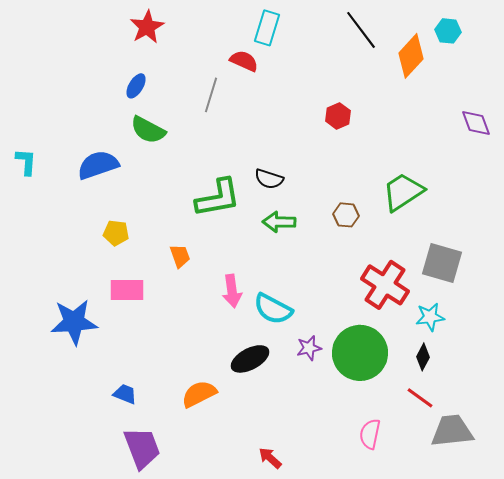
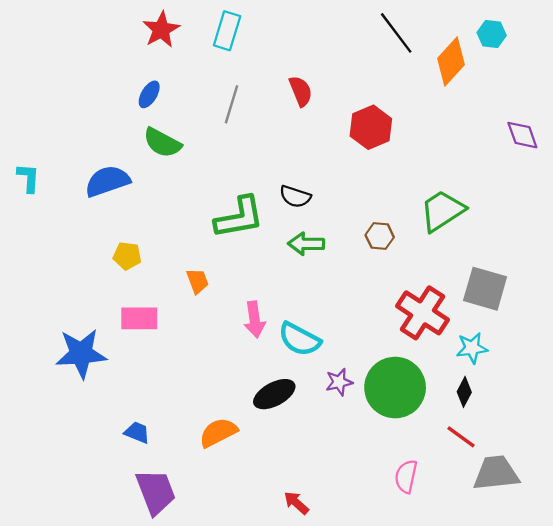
cyan rectangle: (267, 28) -> (227, 31), moved
red semicircle: (244, 61) -> (301, 91), moved, turned 44
red hexagon: (338, 116) -> (371, 127), size x1.5

